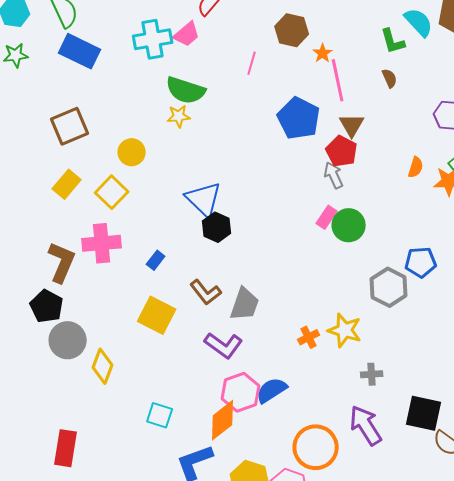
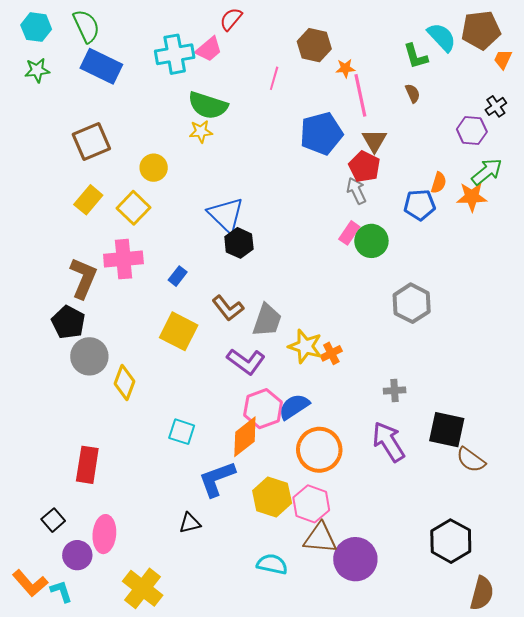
orange star: (323, 53) -> (345, 68), turned 30
blue pentagon: (299, 118) -> (321, 134), turned 30
blue pentagon: (421, 262) -> (420, 205), moved
yellow star: (345, 330) -> (305, 346), moved
orange circle: (316, 447) -> (319, 450), moved

